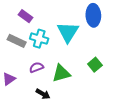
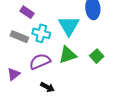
purple semicircle: (36, 67) -> (40, 61), size x1.5
green triangle: (61, 73) -> (68, 55), moved

